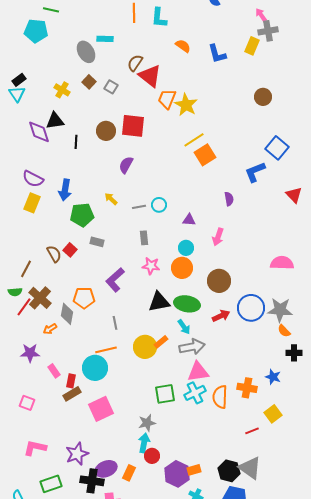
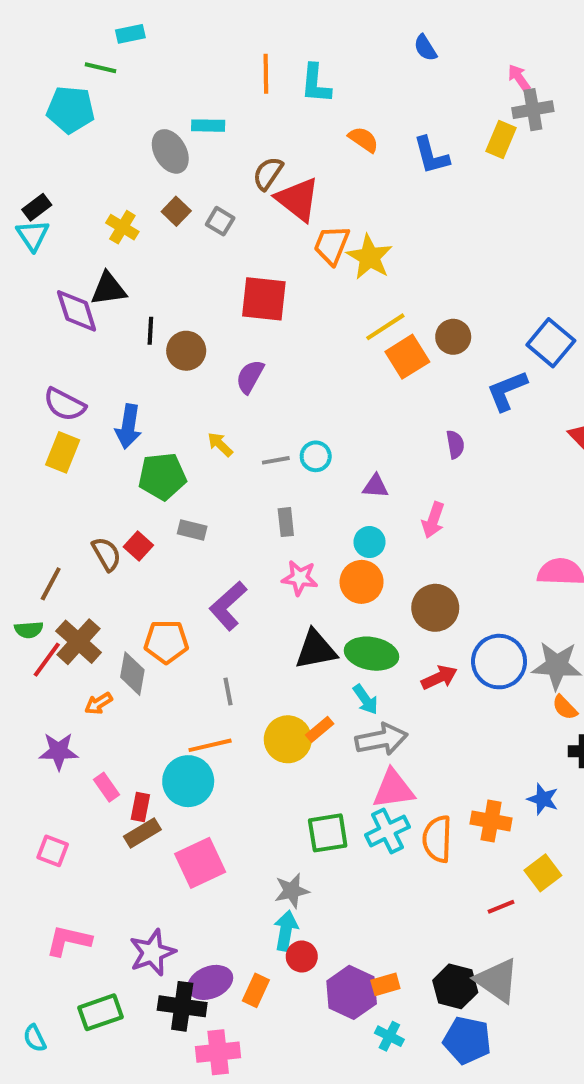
brown circle: (263, 97) -> (453, 337), moved
brown circle: (106, 131) -> (186, 351), moved

